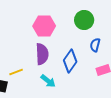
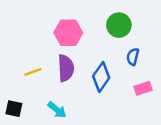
yellow line: (16, 72) -> (33, 72), moved
cyan arrow: (48, 81) -> (57, 110), moved

